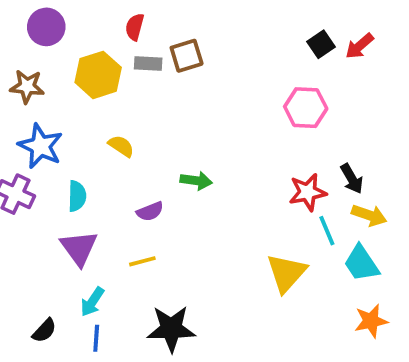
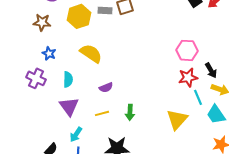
pink hexagon: (306, 108) -> (187, 50), moved
blue star: (40, 146) -> (49, 53), size x0.6
yellow semicircle: (121, 146) -> (91, 53), size x1.6
green arrow: (196, 181) -> (130, 112), moved, turned 84

